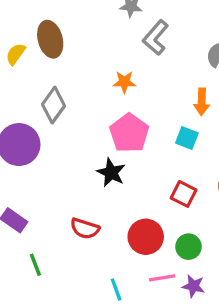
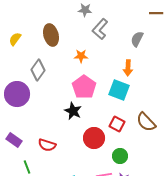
brown ellipse: (50, 39) -> (51, 35), moved
cyan square: (187, 138) -> (119, 90), size x1.5
red semicircle: (85, 229) -> (47, 145), moved
red circle: (146, 237) -> (94, 138), moved

